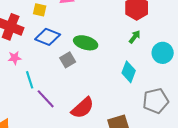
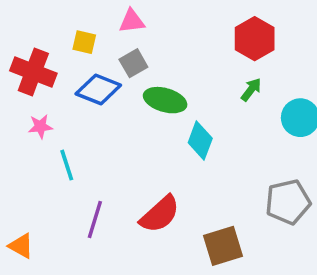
gray square: (68, 60) -> (133, 63), moved
cyan diamond: (129, 72) -> (200, 140), moved
purple line: (46, 99) -> (95, 220), moved, turned 60

